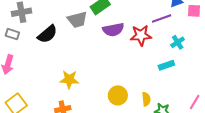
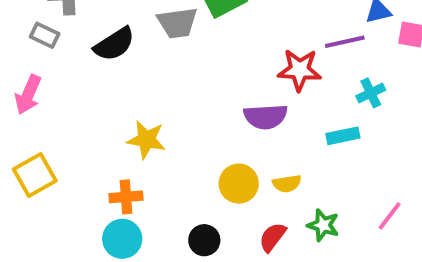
purple semicircle: (113, 30) -> (266, 117), moved
yellow semicircle: (146, 99) -> (287, 184), moved, turned 80

